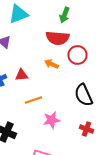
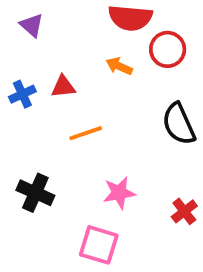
pink star: (52, 120) -> (119, 193), moved
red cross: (86, 129) -> (184, 211), moved, turned 32

